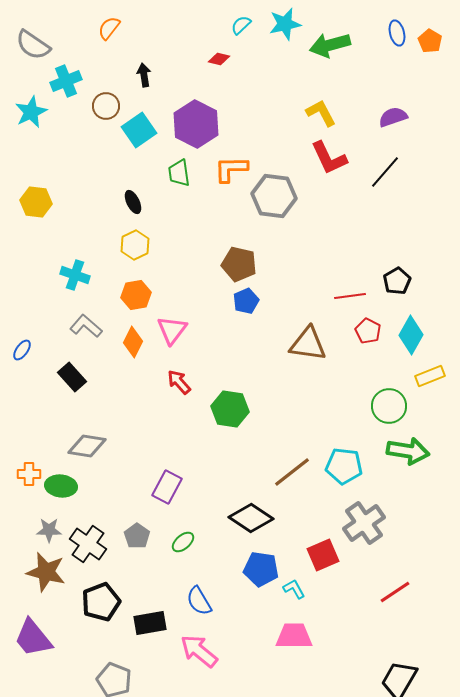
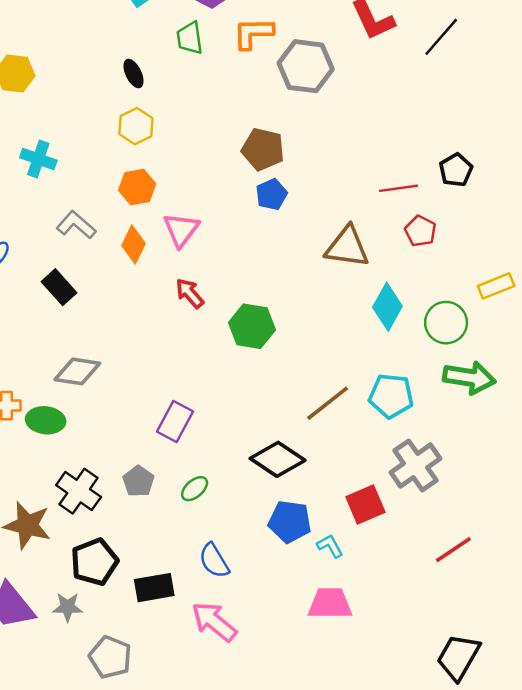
cyan cross: (75, 275) -> (38, 159), moved
cyan diamond: (411, 335) -> (387, 307), moved
gray star: (49, 530) -> (68, 607), moved

